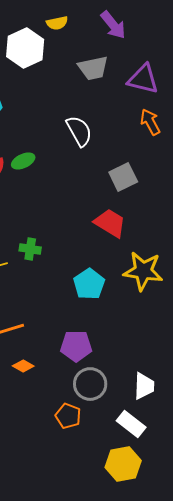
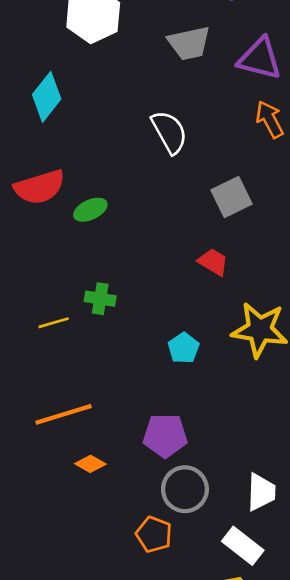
green ellipse: (23, 161) -> (90, 210), moved
red trapezoid: (110, 223) -> (213, 262), size x0.7
cyan pentagon: (89, 284) -> (184, 348), size x0.7

